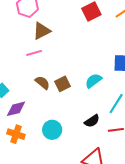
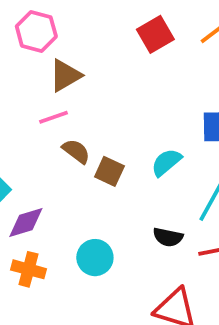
brown semicircle: (42, 83) -> (76, 151), moved
brown square: (63, 84) -> (109, 171), turned -35
black semicircle: (92, 121) -> (168, 237), turned 49

